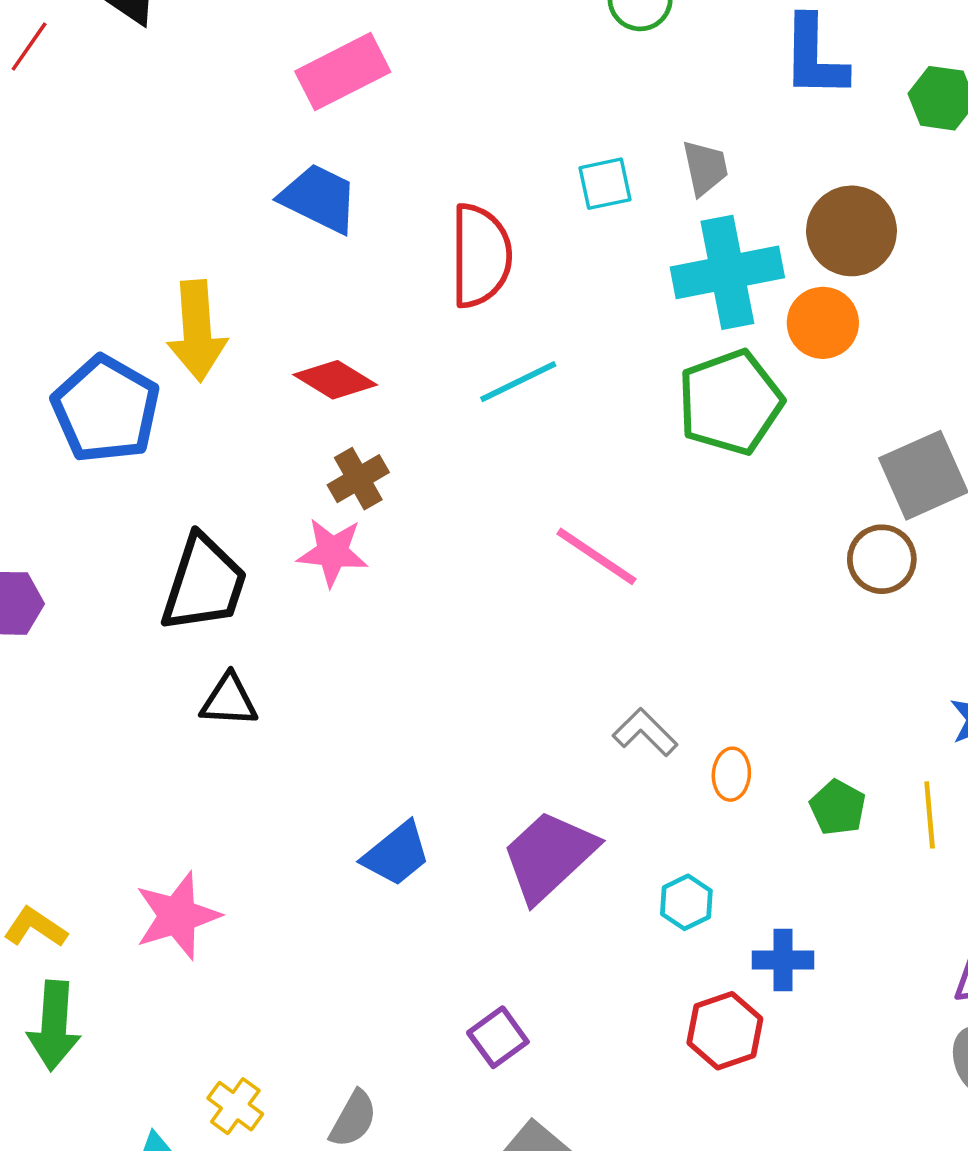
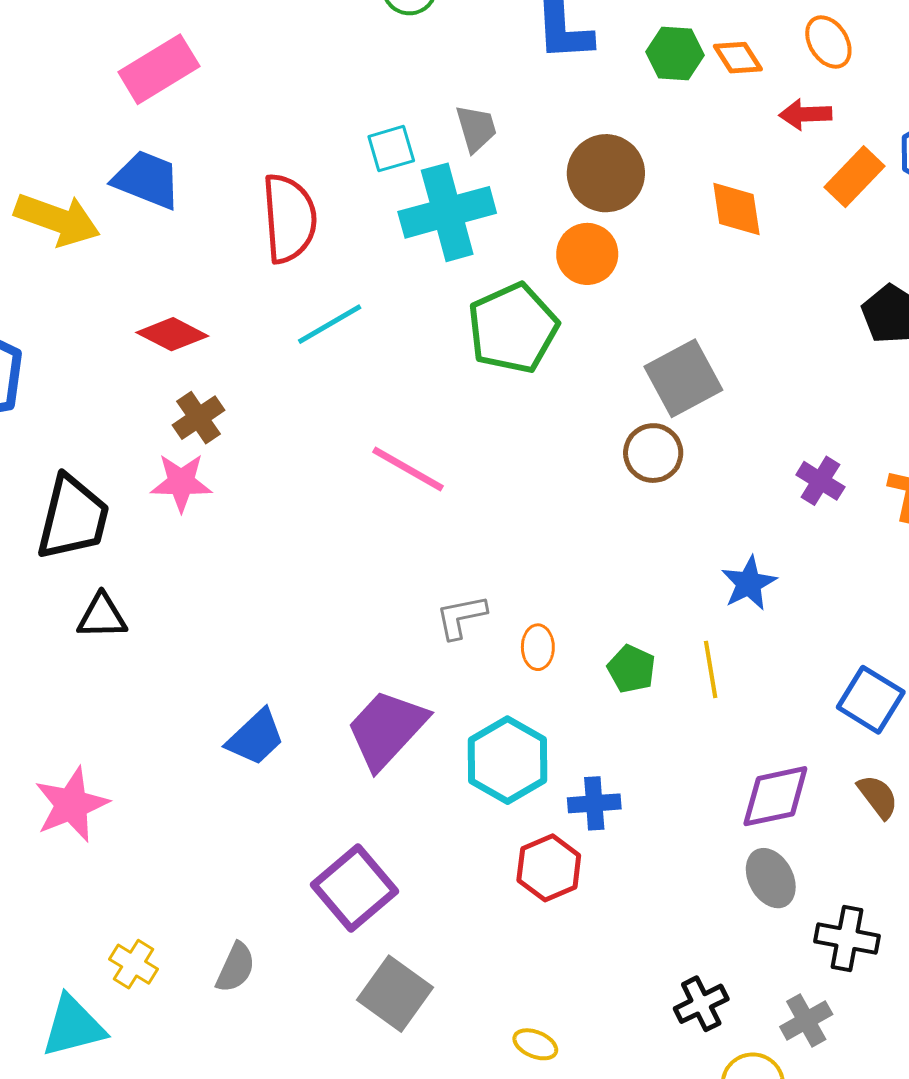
cyan cross: (727, 272) -> (447, 212), moved
yellow arrow: (197, 331) -> (57, 219), moved, turned -62
gray L-shape: (645, 732) -> (461, 617), turned -52
cyan hexagon: (686, 902) -> (508, 760), size x1.8
purple square: (498, 1037) -> (355, 888), size x1.6

